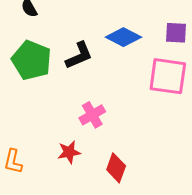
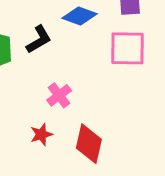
red diamond: (116, 168) -> (89, 144), size x1.4

